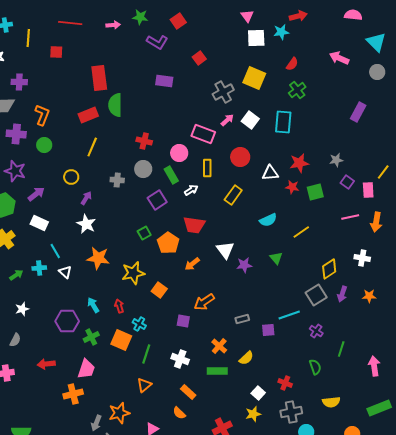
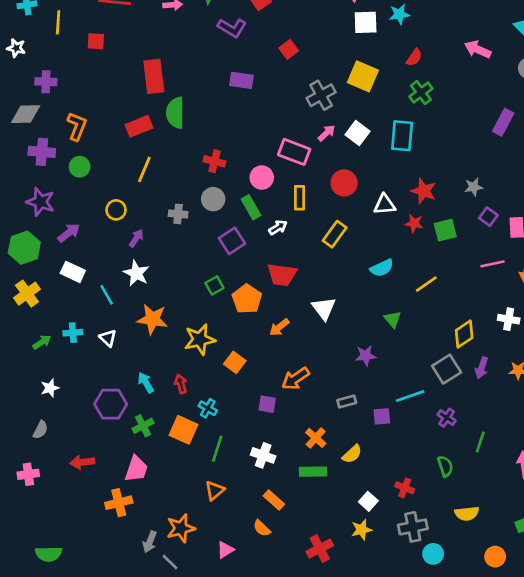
red star: (299, 163) -> (424, 191), turned 30
cyan line: (55, 251) -> (107, 295), moved
purple star: (244, 265) -> (366, 356), moved

